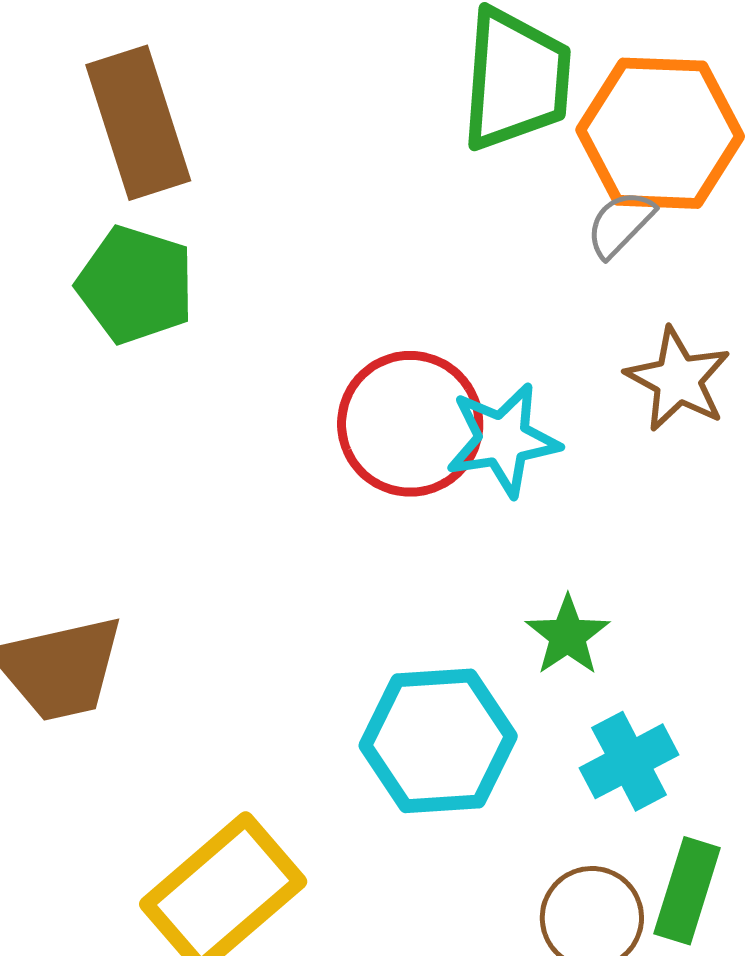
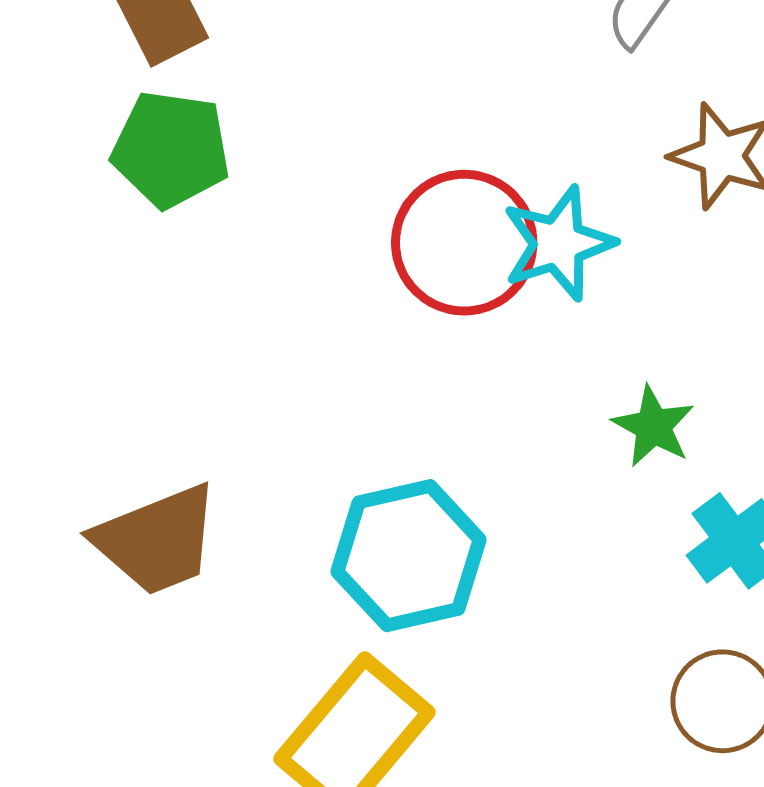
cyan hexagon: (438, 741) -> (409, 556), moved

